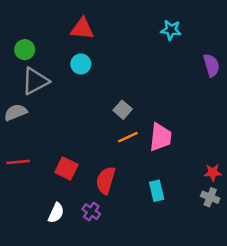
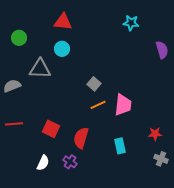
gray triangle: (35, 81) -> (40, 69), moved, turned 30
red star: (213, 172) -> (155, 134), moved
gray cross: (210, 197) -> (161, 159), moved

